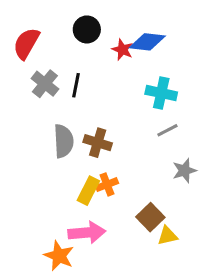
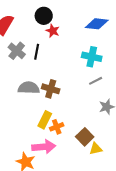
blue diamond: (147, 42) -> (97, 24), moved
red star: (122, 50) -> (53, 31), moved
gray semicircle: (64, 141) -> (29, 88), turned -85
orange cross: (107, 184) -> (57, 127), moved

